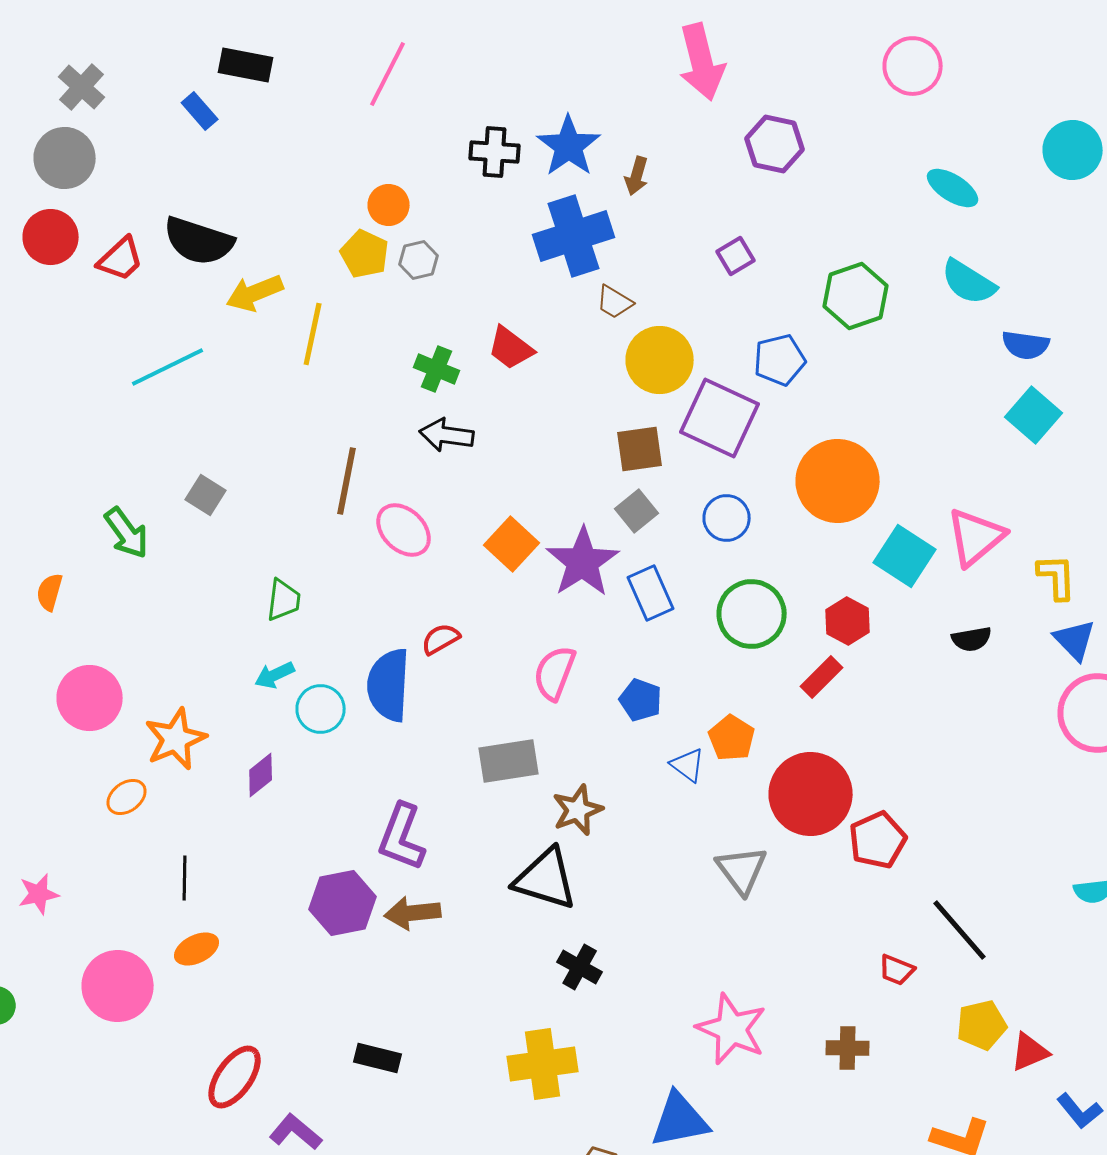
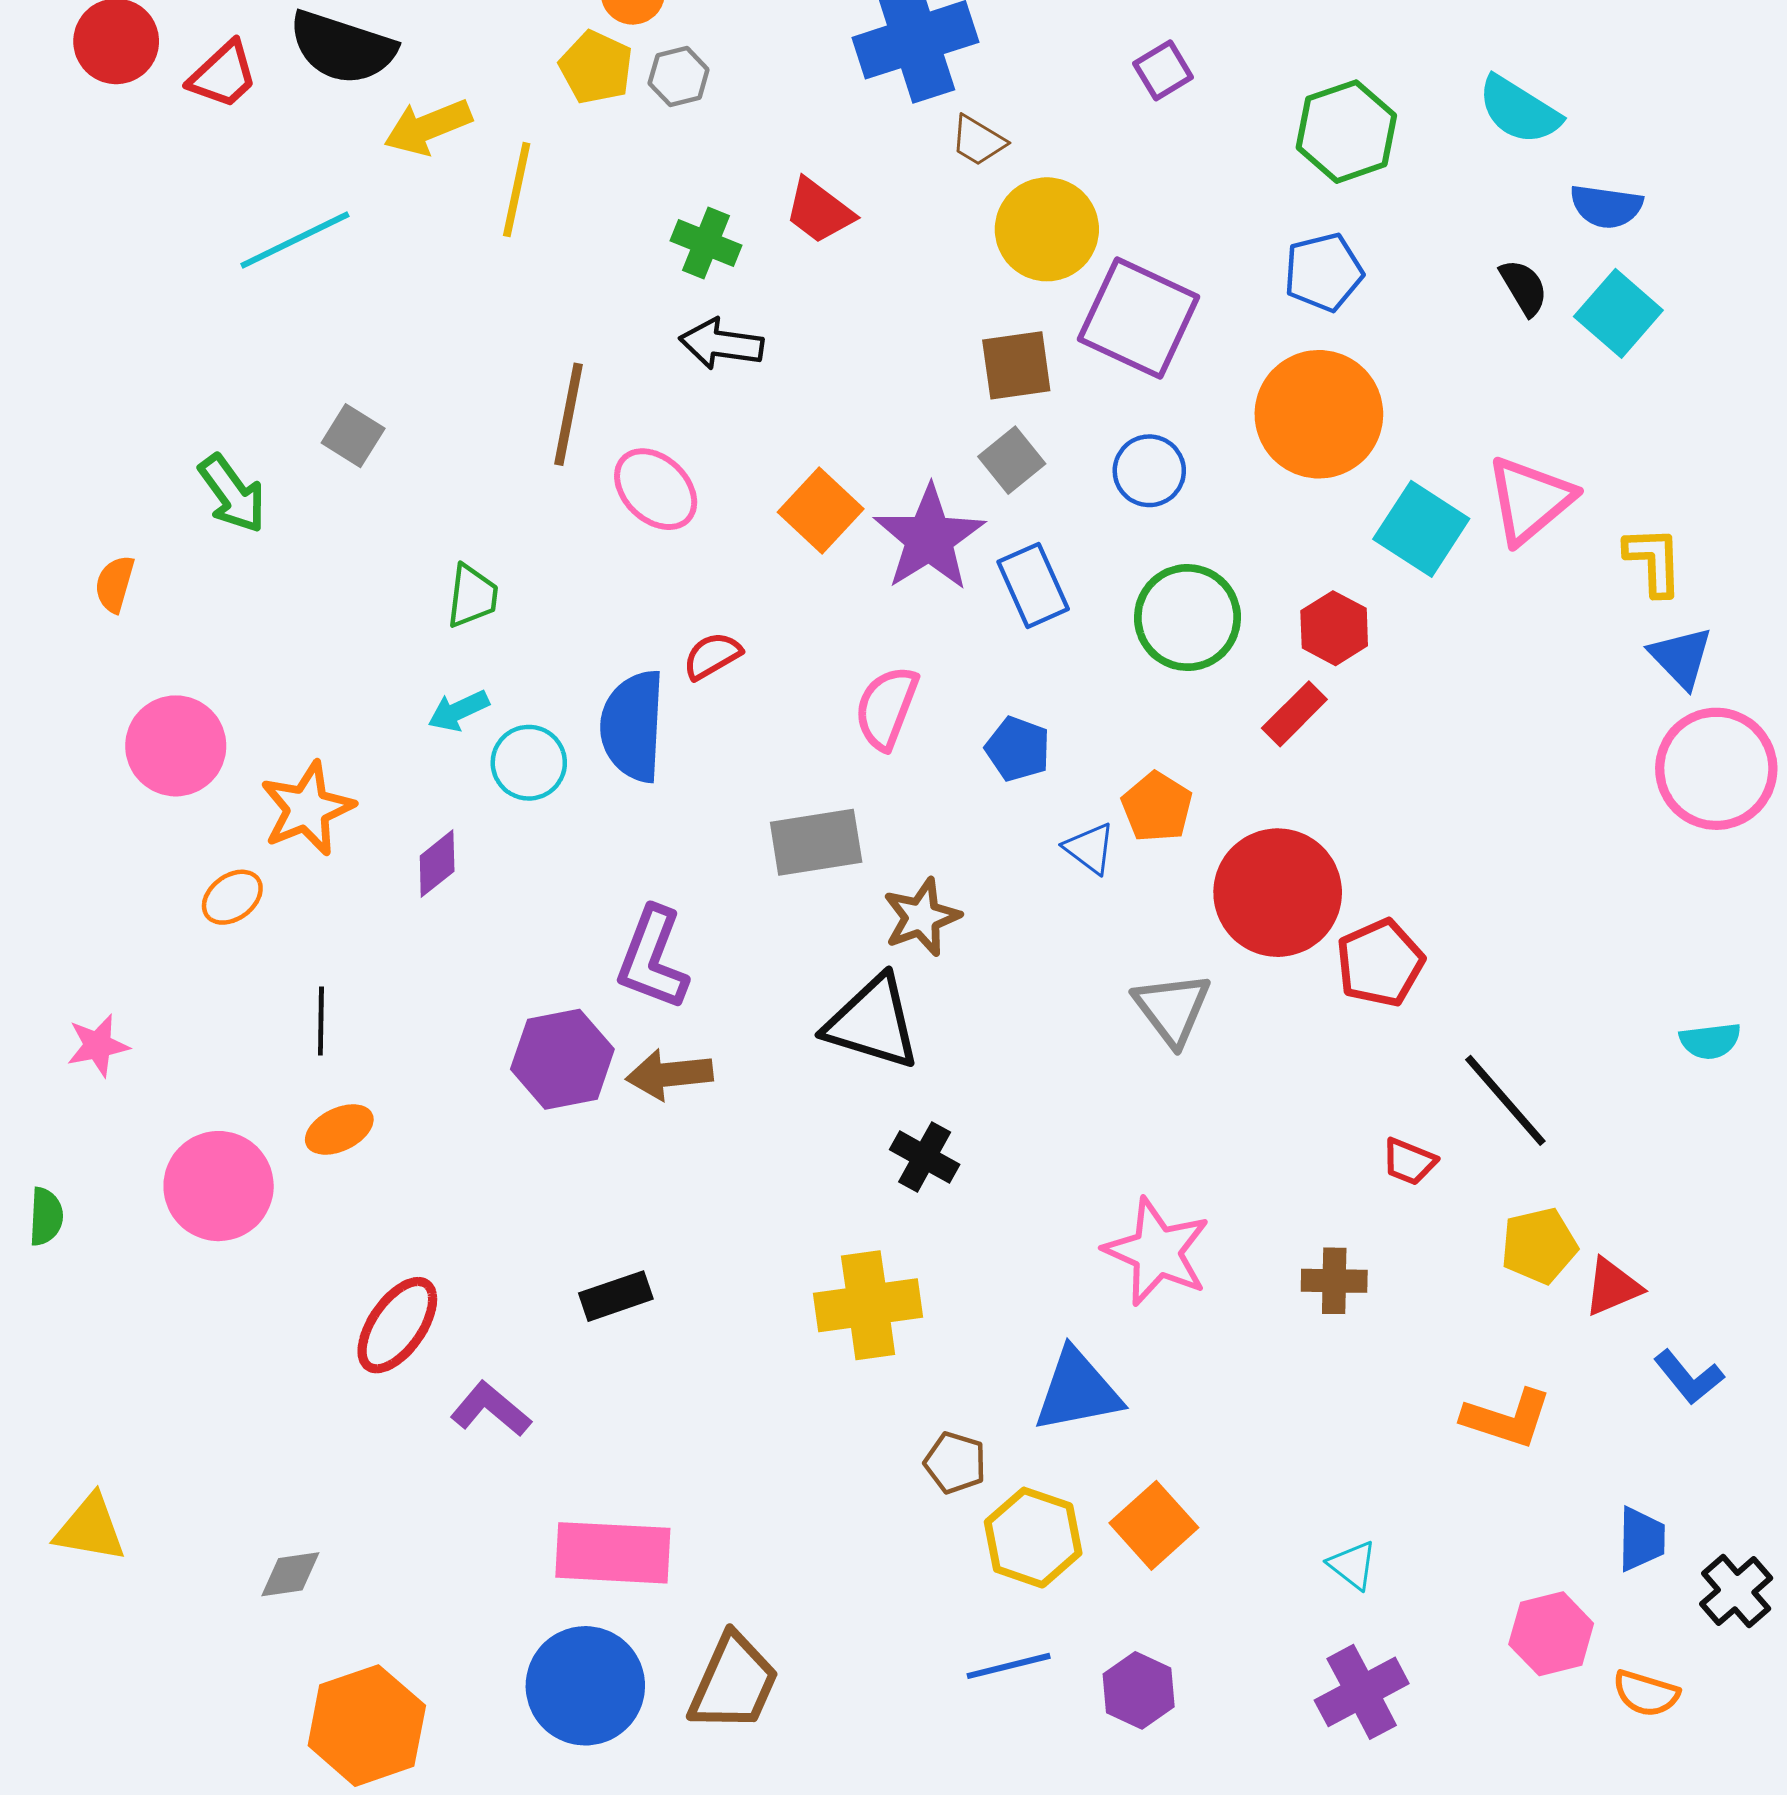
blue pentagon: (780, 360) -> (1324, 272), moved
black semicircle: (972, 639) -> (1524, 287), moved, turned -111
black rectangle: (378, 1058) -> (616, 1296), turned -33

